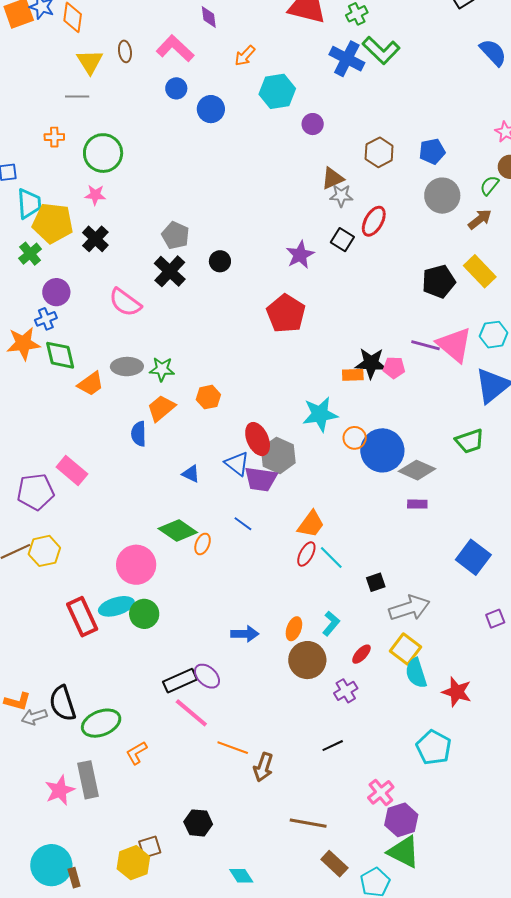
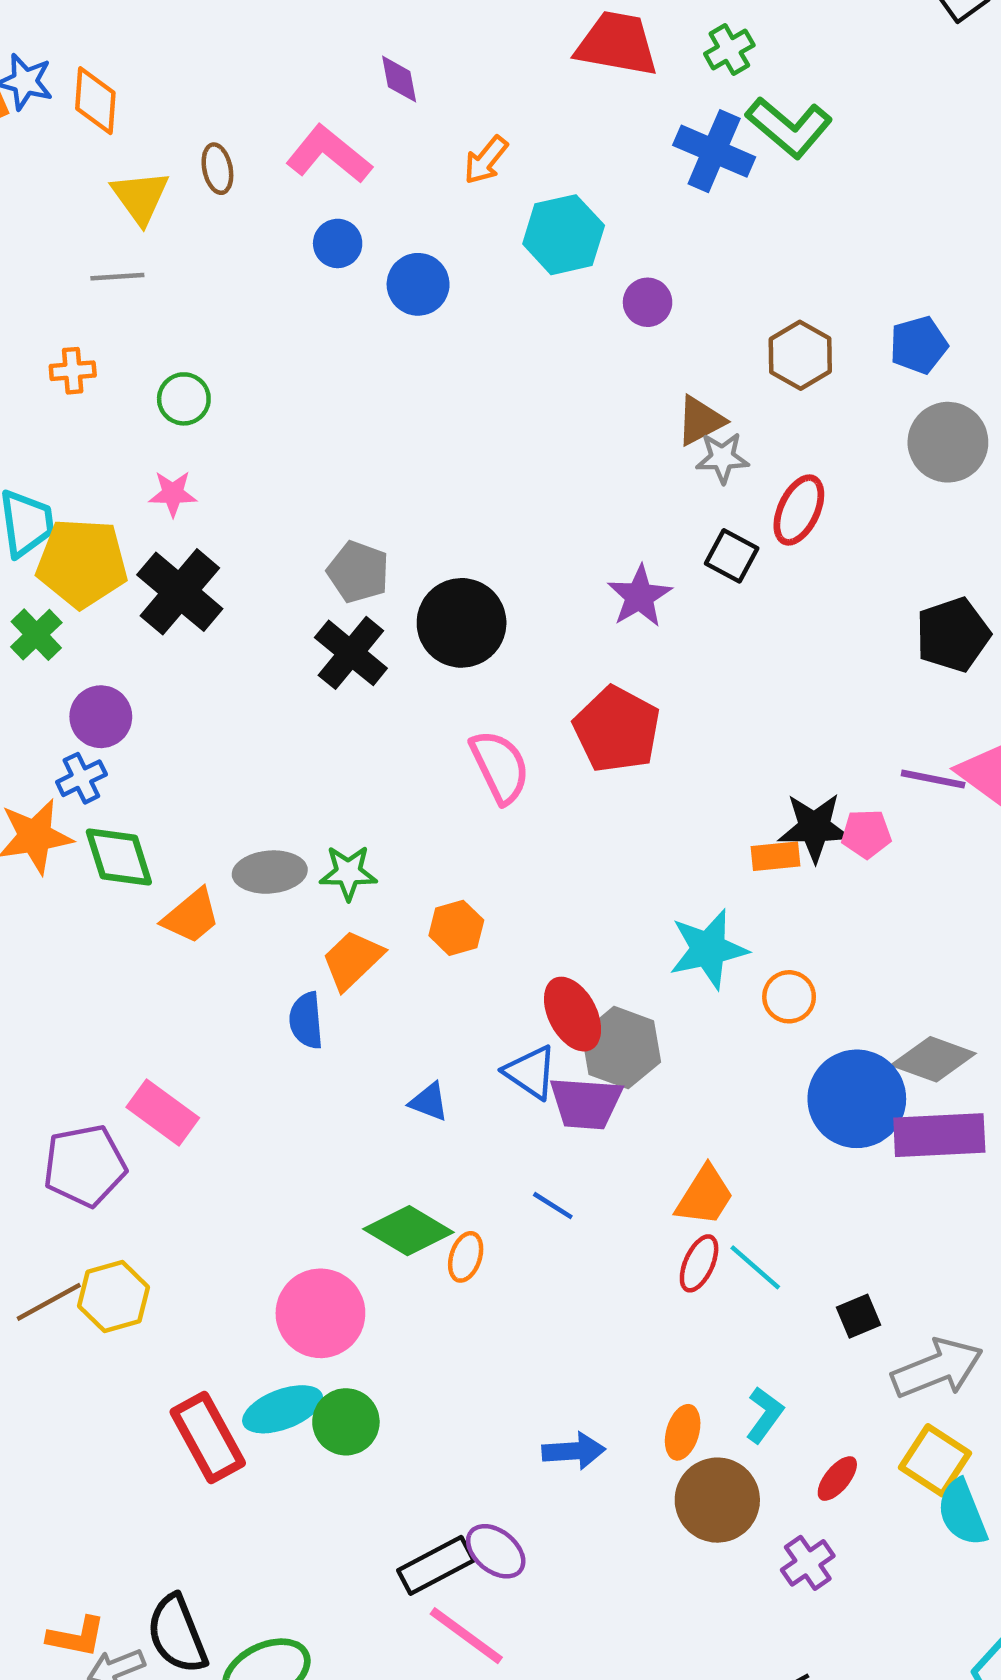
green circle: (103, 153) -> (184, 399), size x0.6
black cross: (95, 239) -> (180, 592), size x1.4
black circle: (220, 261) -> (462, 623), size x1.8
pink semicircle: (125, 302) -> (500, 767), moved, turned -148
blue circle: (382, 450) -> (857, 1099), moved
purple rectangle: (417, 504) -> (939, 1135), size x2.0

